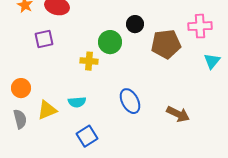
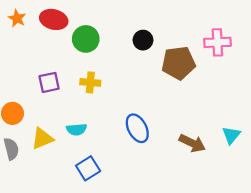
purple square: (44, 39) -> (49, 82), moved
green circle: (110, 42) -> (86, 39), moved
cyan triangle: (212, 61) -> (231, 135), moved

